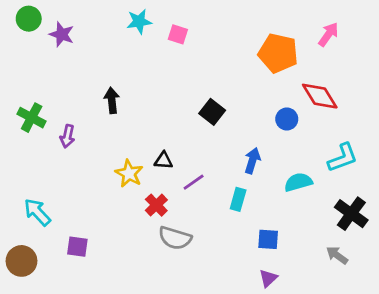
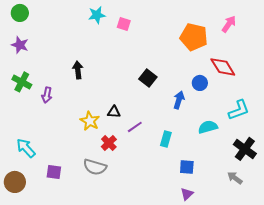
purple star: (62, 34) -> (20, 45), moved
blue arrow: (252, 161) -> (179, 100), moved
gray semicircle: (175, 238) -> (95, 167), moved

